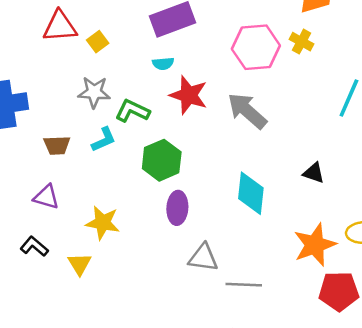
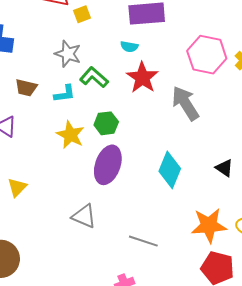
green hexagon: (162, 160) -> (106, 123), size x0.7
purple ellipse: (177, 208) -> (108, 165), size x1.4
yellow star: (103, 223) -> (70, 135), moved
gray triangle: (203, 258) -> (84, 216), moved

